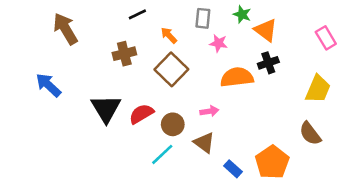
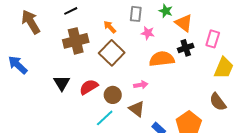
black line: (137, 14) -> (71, 11), moved
pink rectangle: (326, 38) -> (213, 39), moved, turned 48
brown cross: (124, 54) -> (76, 41), size x1.4
black triangle: (106, 109) -> (62, 83), size x0.7

